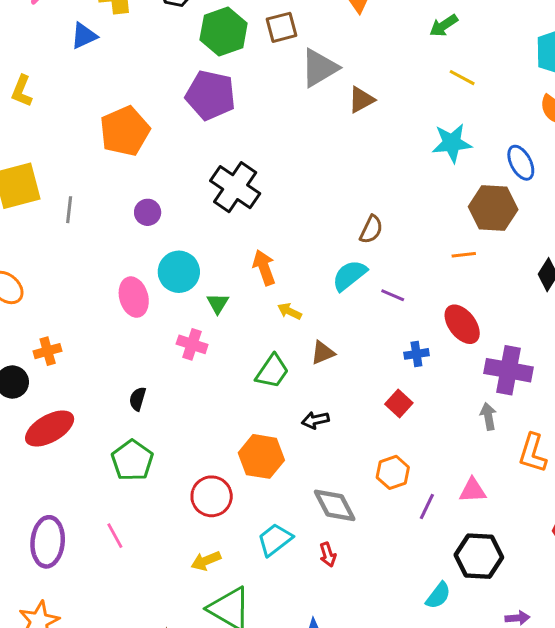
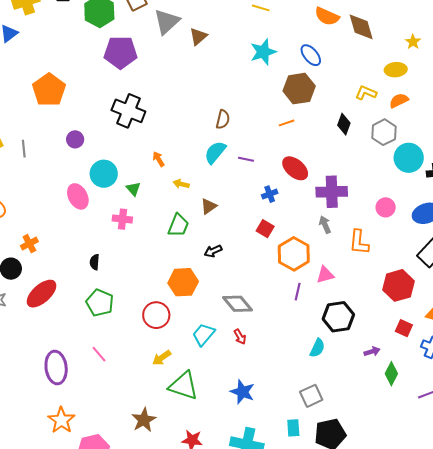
purple pentagon: (210, 95) -> (121, 52), moved
orange arrow: (264, 268) -> (159, 159), size x0.7
orange hexagon: (393, 472) -> (294, 254), moved, size x1.5

